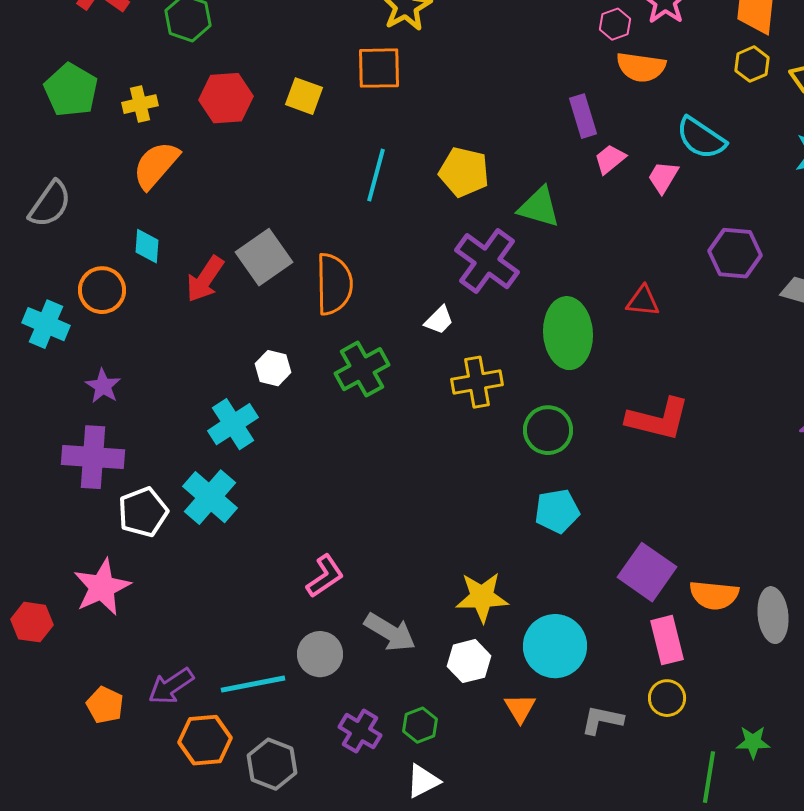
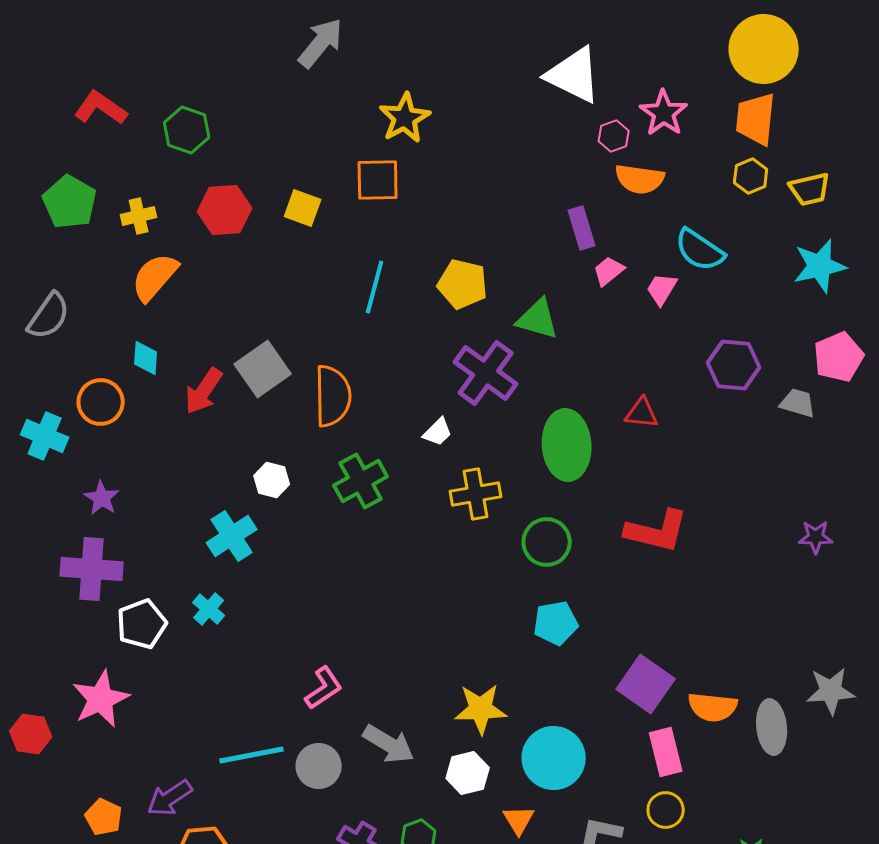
cyan cross: (210, 497) -> (209, 609), size x0.6
cyan line: (253, 684) -> (252, 755), moved

